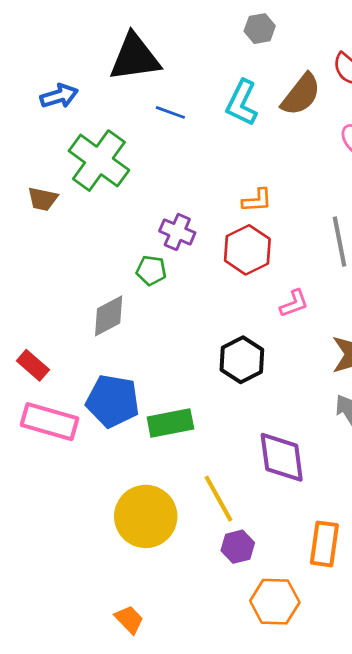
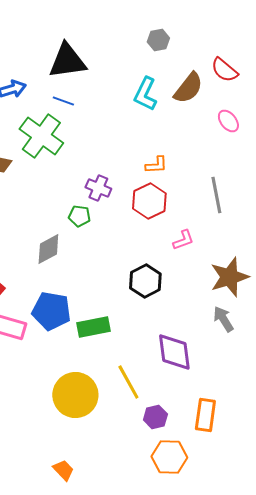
blue line: (170, 112) -> (63, 101), moved
purple hexagon: (238, 547) -> (155, 417), moved

